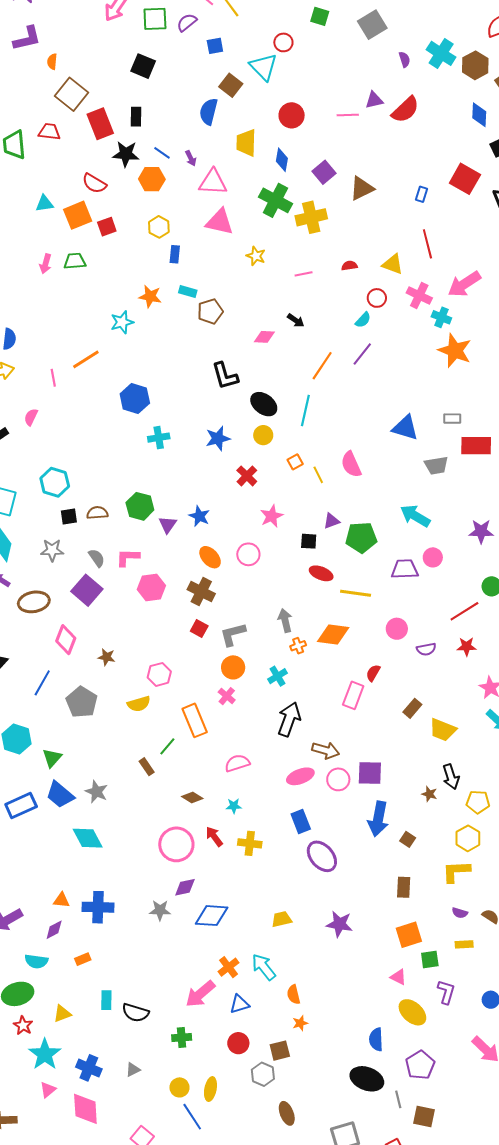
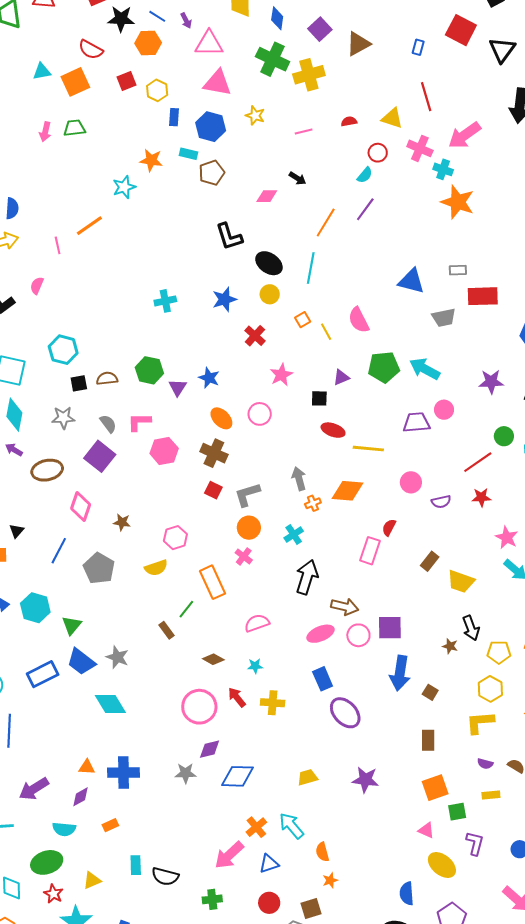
red square: (107, 227) -> (126, 81), moved
blue hexagon: (135, 398) -> (211, 127), moved
green pentagon: (361, 538) -> (384, 367), moved

